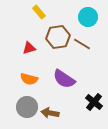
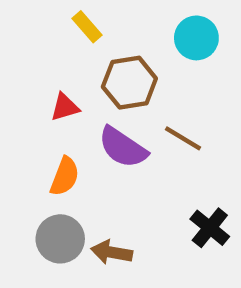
brown line: (82, 44) -> (183, 138), moved
orange semicircle: (29, 79) -> (65, 176), turned -84
purple semicircle: (64, 79) -> (123, 147), moved

